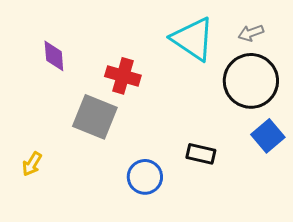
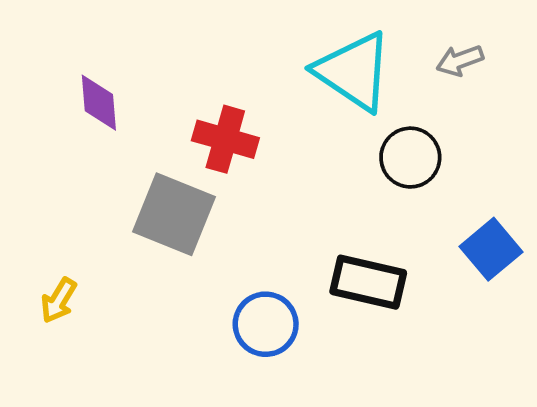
black circle: (251, 81) -> (410, 158), moved, size x0.6
black rectangle: (201, 154) -> (368, 282), size x1.4

